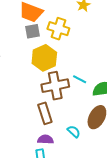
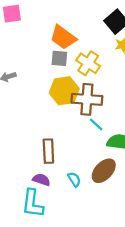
brown cross: (55, 86) -> (87, 99), moved

